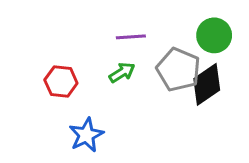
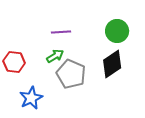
gray pentagon: (178, 70) -> (71, 74), moved

